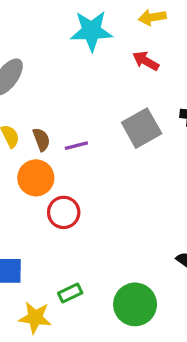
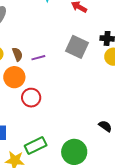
gray square: (142, 128) -> (77, 47), turned -35
green rectangle: (70, 293) -> (36, 146), size x1.5

